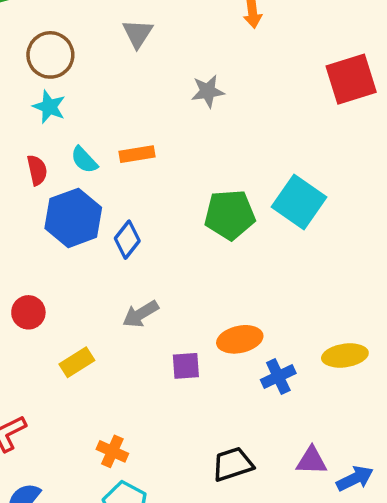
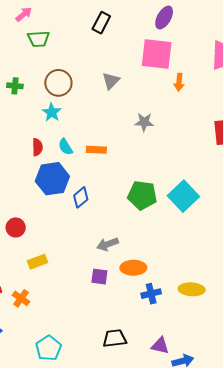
gray arrow: (141, 314) -> (107, 244), moved
orange cross: (112, 451) -> (21, 298), moved

